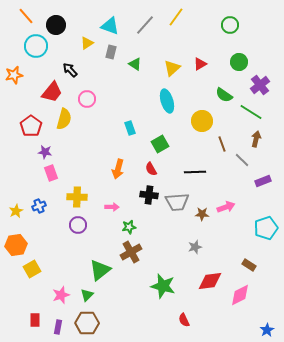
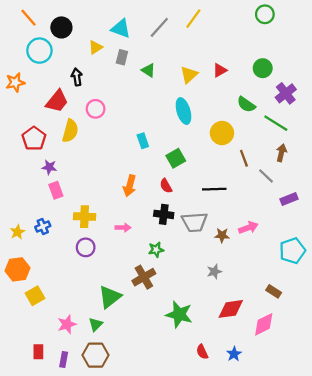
green circle: (230, 25) -> (265, 14), moved
black arrow: (70, 70) -> (77, 77), turned 35
green star: (129, 227) -> (156, 250), moved
blue star: (267, 330) -> (234, 354), moved

